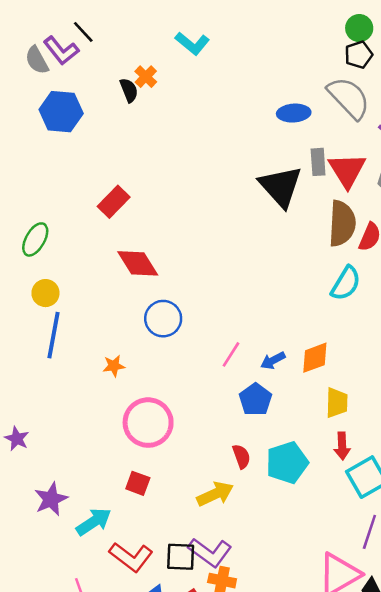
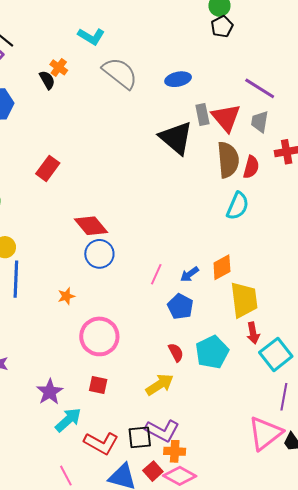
gray semicircle: (349, 98) -> (120, 73), moved
red diamond: (138, 263) -> (91, 226), moved
yellow trapezoid: (337, 403) -> (244, 300), size x1.5
purple star: (51, 499) -> (50, 392), moved

